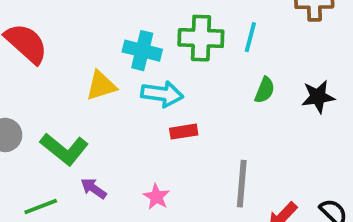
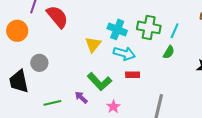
yellow triangle: (101, 86) -> (93, 45), turned -42
green semicircle: (265, 90) -> (169, 52), moved
green L-shape: (64, 149) -> (99, 82), moved

